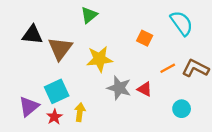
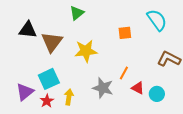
orange square: (145, 38) -> (125, 33), turned -32
orange line: (168, 68) -> (124, 73), moved, turned -32
gray star: (119, 88) -> (103, 88), moved
red triangle: (145, 89) -> (138, 88), moved

